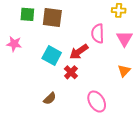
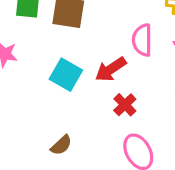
red cross: (71, 72) -> (125, 105), moved

